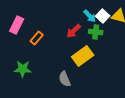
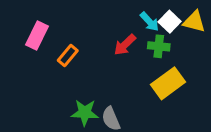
yellow rectangle: (83, 56) -> (168, 83), moved
green star: (23, 69) -> (85, 113), moved

